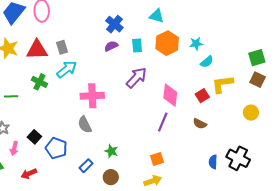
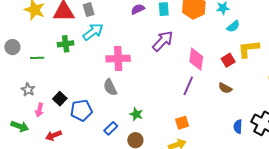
green cross: (39, 82) -> (66, 44), turned -35
blue pentagon: (56, 148) -> (81, 110), turned -30

